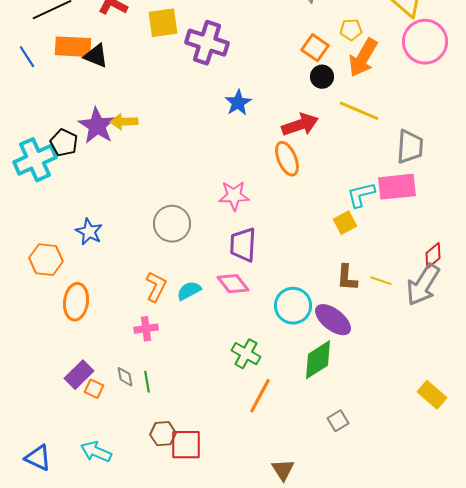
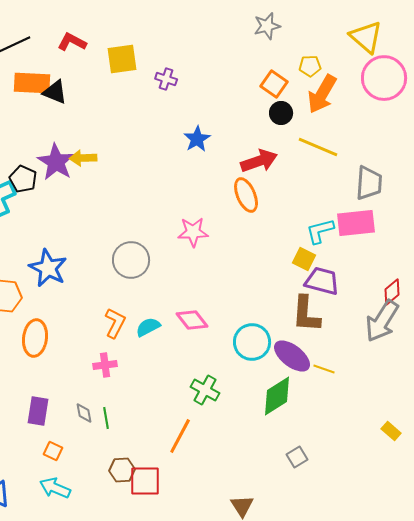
purple cross: (207, 43) -> (166, 79), size x0.5
yellow square: (345, 223) -> (304, 259), turned -35
blue star: (89, 232) -> (48, 268), size x1.4
purple trapezoid: (243, 245) -> (322, 281), moved, turned 102
brown L-shape: (347, 278) -> (306, 314), size x1.4
yellow line: (381, 281) -> (324, 369), moved
purple rectangle: (79, 375) -> (38, 411), turned -36
orange square: (94, 389) -> (53, 451), moved
yellow rectangle: (432, 395) -> (391, 431), size x0.7
orange line: (260, 396) -> (180, 436), moved

